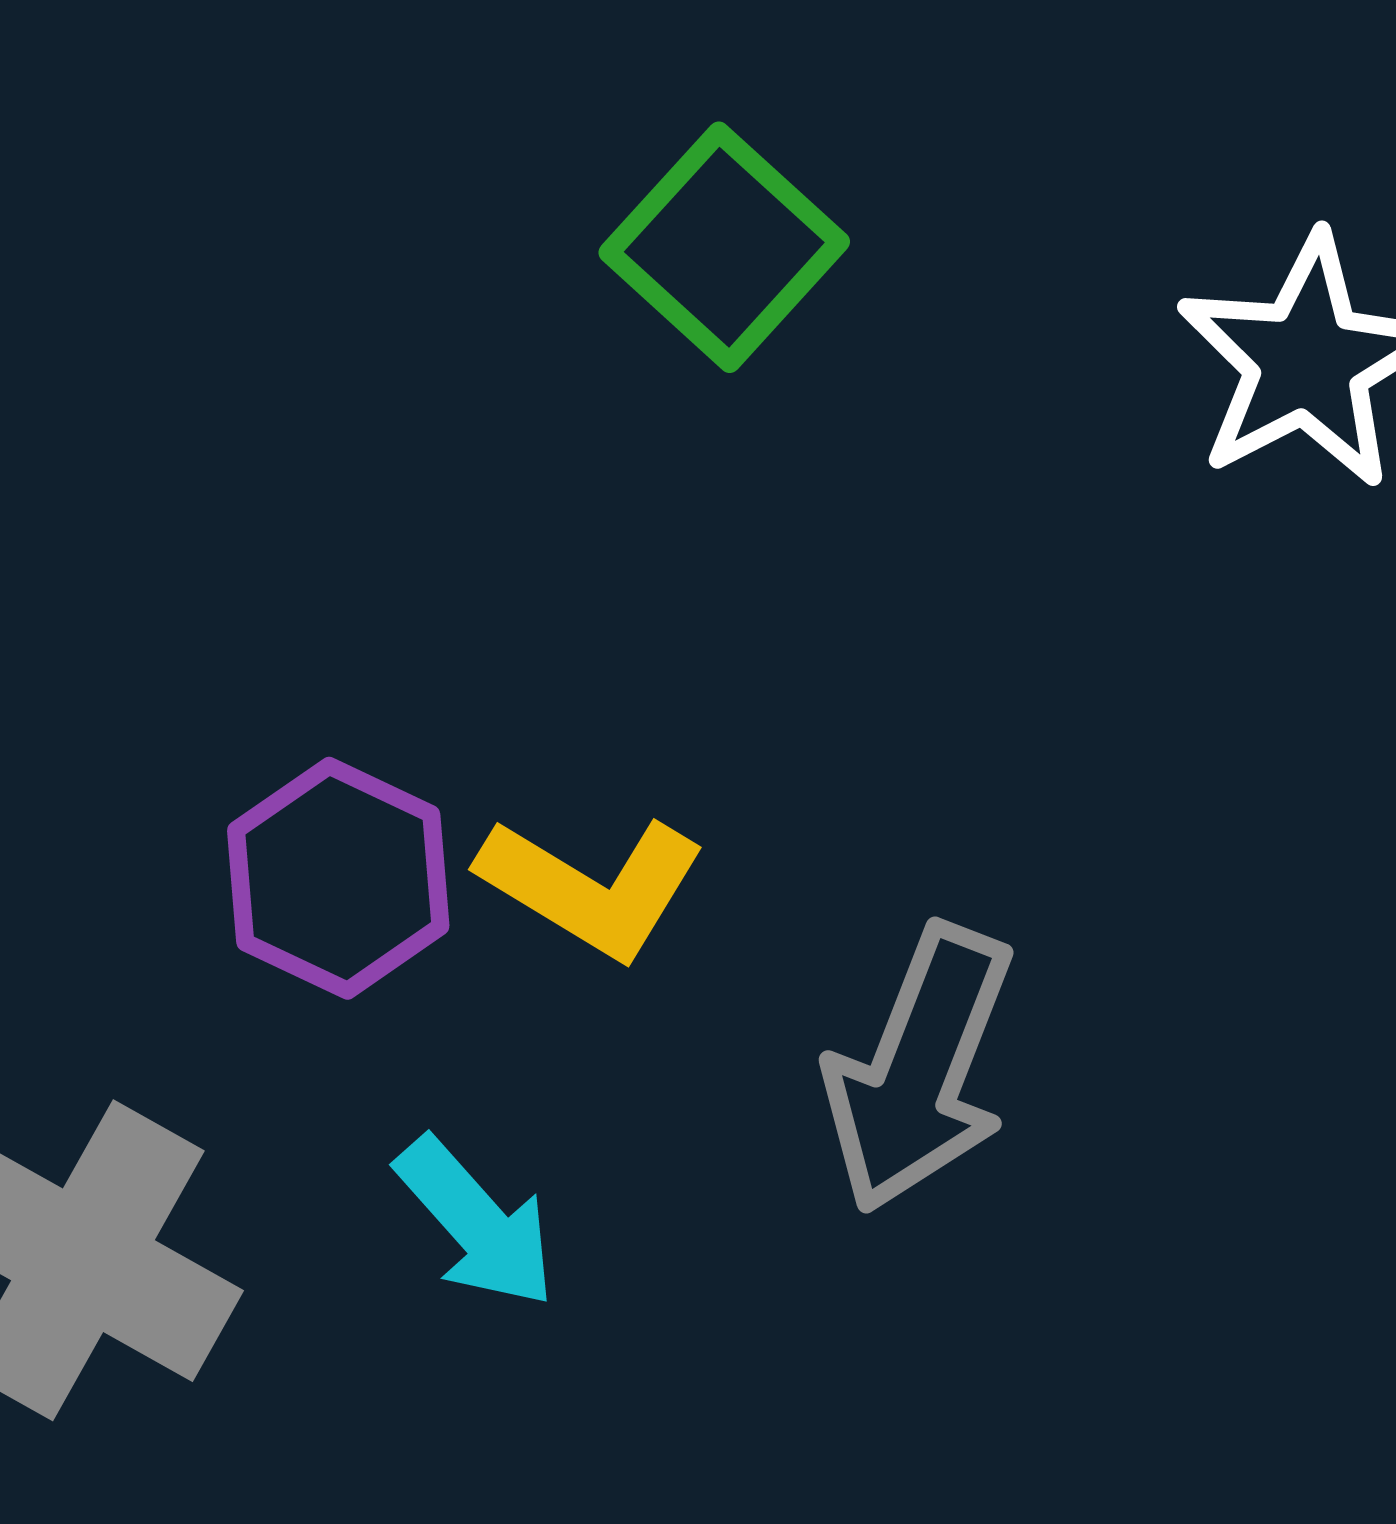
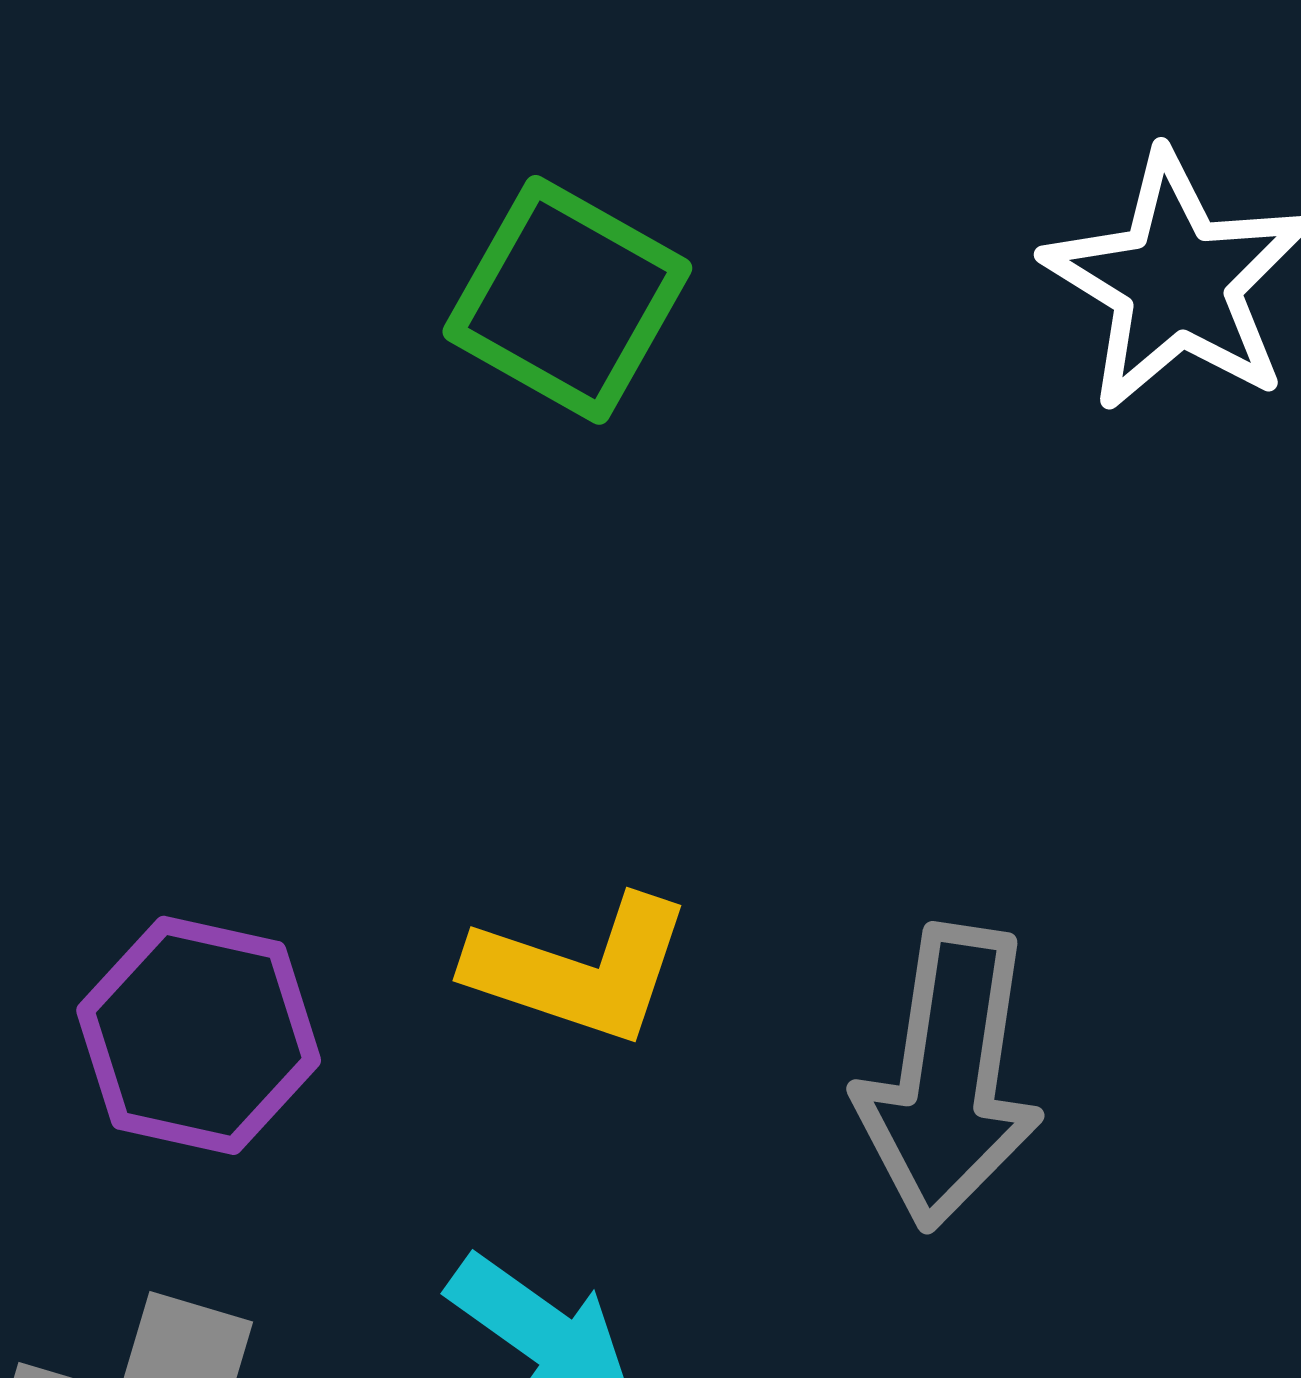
purple hexagon: (338, 878) -> (199, 1035), moved

